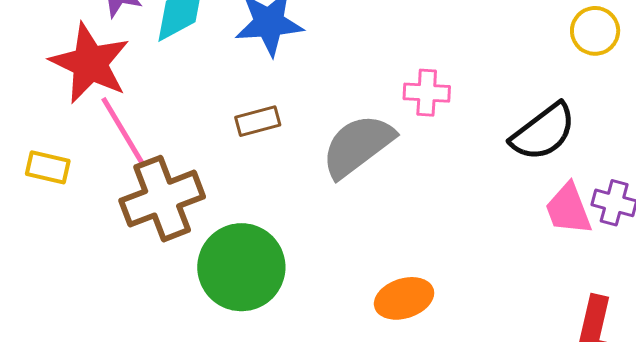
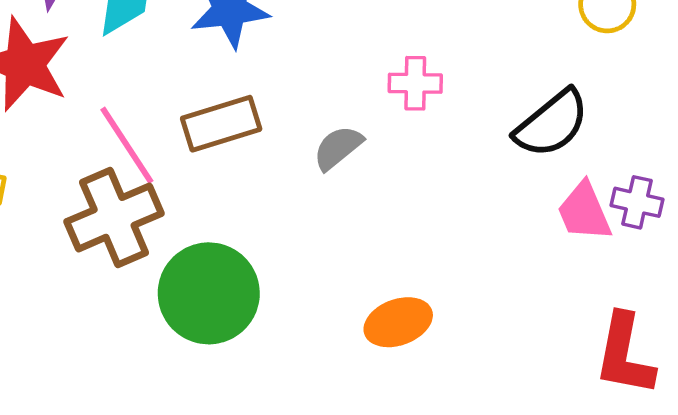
brown rectangle: (258, 121) -> (221, 124), size x1.5
pink line: (123, 131) -> (127, 145), moved
gray semicircle: (358, 146) -> (338, 148), size x0.6

